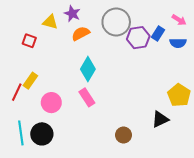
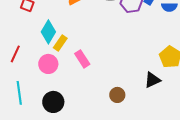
cyan diamond: (88, 69) -> (48, 32), moved
yellow rectangle: (30, 81) -> (60, 43), moved
black circle: (42, 134) -> (53, 102), moved

